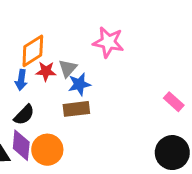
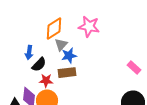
orange diamond: (33, 51) -> (54, 29), moved
red star: (46, 71) -> (46, 81), moved
black semicircle: (24, 115) -> (39, 65), moved

